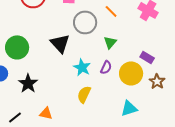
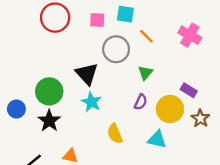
green circle: (17, 47) -> (49, 91), moved
cyan star: (82, 67) -> (91, 102), moved
yellow semicircle: (84, 94) -> (115, 134), turned -48
cyan triangle: (129, 108) -> (157, 139), moved, turned 30

